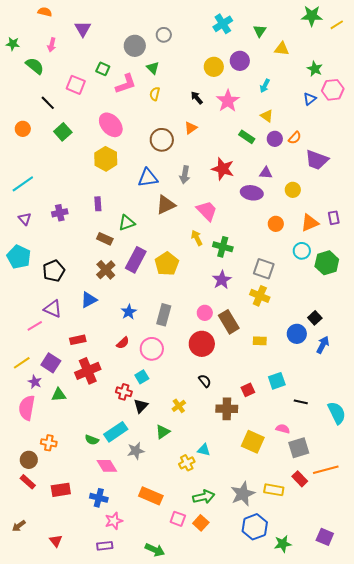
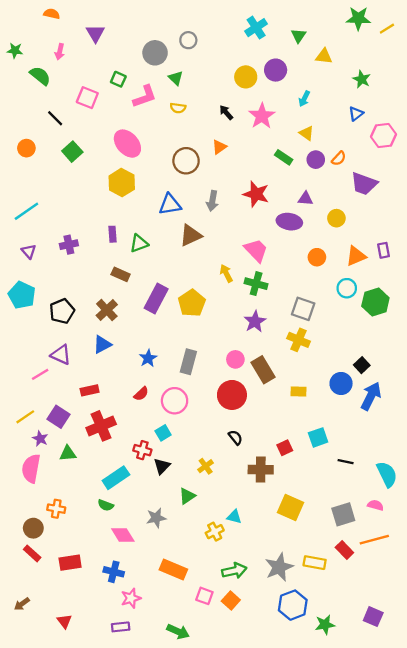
pink hexagon: (333, 90) -> (384, 135), moved
yellow semicircle: (155, 94) -> (178, 108), turned -96
pink trapezoid: (207, 211) -> (256, 250), moved
green triangle: (127, 223) -> (139, 243), moved
brown cross: (106, 270) -> (107, 310), moved
blue arrow: (323, 345) -> (371, 396), size x1.4
pink semicircle: (283, 429) -> (375, 505), moved
cyan rectangle: (116, 432) -> (116, 478), moved

